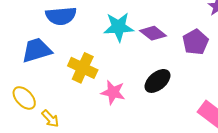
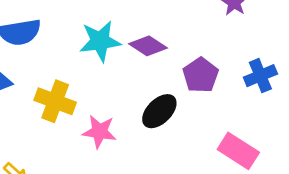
purple pentagon: (196, 42) -> (201, 75), moved

